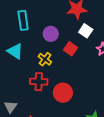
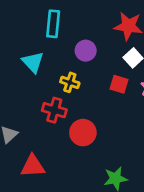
red square: (71, 49) -> (119, 84), moved, turned -32
yellow cross: (45, 59) -> (70, 82), turned -32

